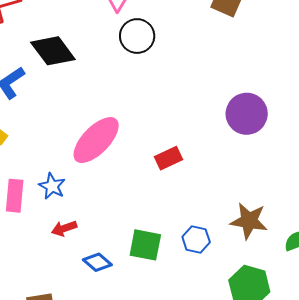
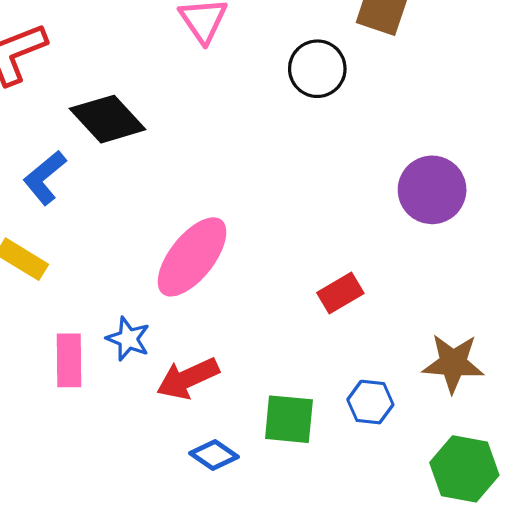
black circle: (137, 36) -> (317, 69), moved
red rectangle: (168, 158) -> (340, 293), moved
red arrow: (64, 228) -> (188, 378), moved, size x1.5

